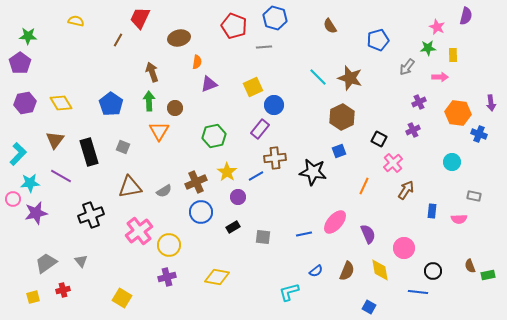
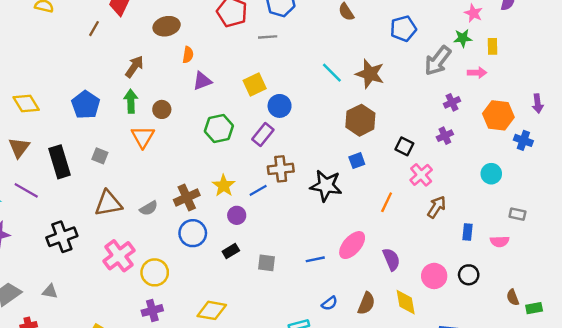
gray arrow: (407, 67) -> (438, 61), size x1.5
brown arrow: (152, 72) -> (134, 67), turned 54
green hexagon: (214, 136) -> (219, 128), moved
gray triangle: (81, 261) -> (50, 291), turned -40
black circle: (433, 271) -> (469, 275), moved

